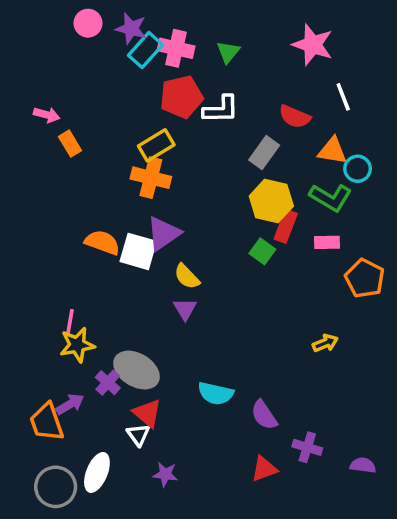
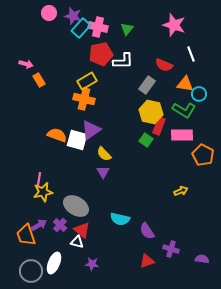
pink rectangle: (327, 242) -> (182, 135), size x1.5
purple cross: (108, 383) -> (60, 225), moved
white triangle: (138, 435) -> (77, 242), turned -40

